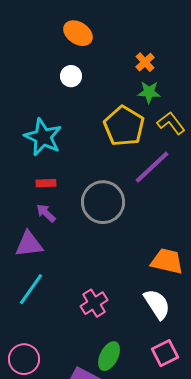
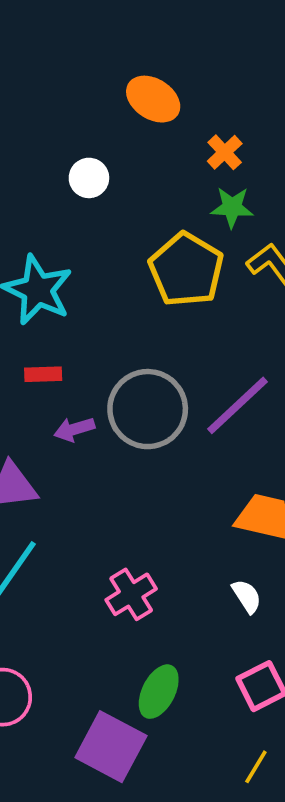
orange ellipse: (78, 33) -> (153, 99), moved
purple line: (152, 167) -> (238, 405), moved
purple arrow: (46, 213) -> (74, 429), moved, turned -60
white semicircle: (157, 304) -> (247, 596), size x0.6

